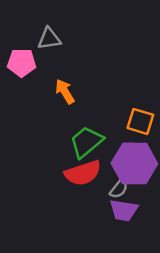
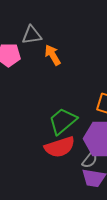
orange arrow: (65, 91) -> (53, 55), moved

